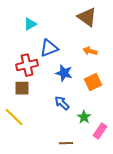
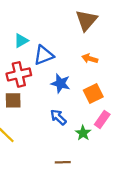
brown triangle: (87, 17) -> (86, 20), turned 35
cyan triangle: (30, 24) -> (21, 41), moved
pink rectangle: (100, 131) -> (102, 119), moved

